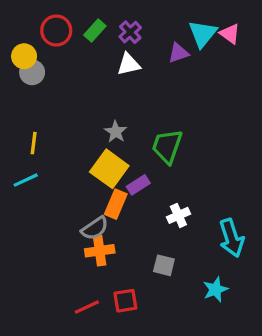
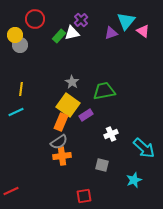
green rectangle: (95, 31) -> (59, 36), moved
pink triangle: (230, 34) -> (143, 31), moved
white triangle: (129, 64) -> (72, 33), moved
green trapezoid: (167, 146) -> (104, 91), turned 60
orange rectangle: (116, 204) -> (61, 122), moved
cyan arrow: (232, 238) -> (144, 148), turned -30
red square: (125, 301) -> (84, 196), moved
red line: (87, 307) -> (11, 191), moved

